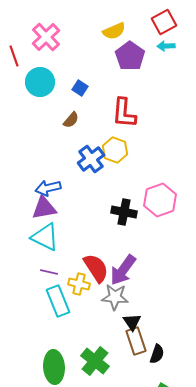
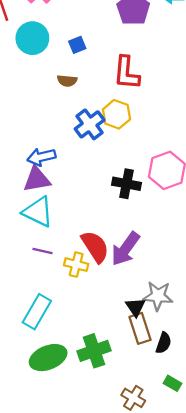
blue square: (80, 88) -> (77, 45), turned 35
brown semicircle: (71, 120) -> (67, 81), turned 54
gray star: (115, 297) -> (158, 296), moved
cyan rectangle: (58, 301) -> (37, 312), moved, turned 52
green cross: (95, 361) -> (94, 351), turned 32
green ellipse: (54, 367) -> (48, 358), turned 72

